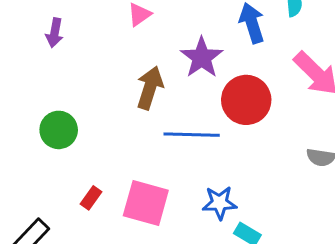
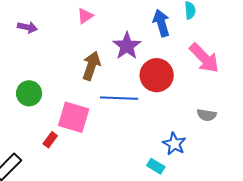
purple arrow: (55, 33) -> (27, 27), turned -90
pink square: (146, 203) -> (74, 117), moved
blue star: (220, 203) -> (174, 144), moved, turned 30

